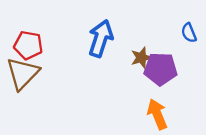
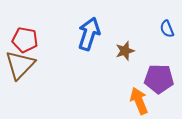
purple pentagon: (161, 69) -> (159, 79), moved

